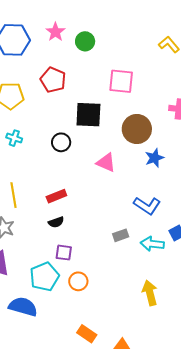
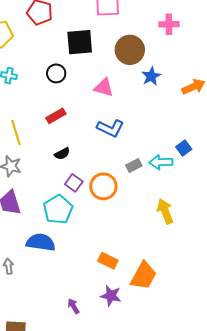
red rectangle: (56, 196) -> (56, 116), moved
blue L-shape: (147, 206) -> (110, 128), moved
gray rectangle: (121, 235) -> (134, 166), moved
purple square: (64, 253) -> (74, 183), turned 36
orange circle: (78, 281) -> (103, 186), moved, size x1.4

